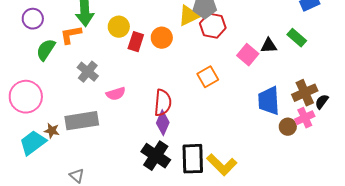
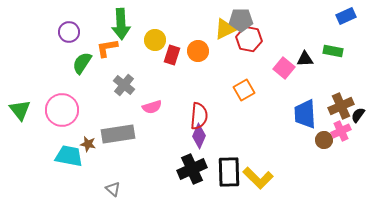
green rectangle: (297, 38) -> (333, 51), turned -30
cyan trapezoid: (33, 143) -> (69, 156), turned 48
black cross: (156, 156) -> (192, 169), turned 32

